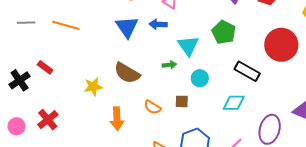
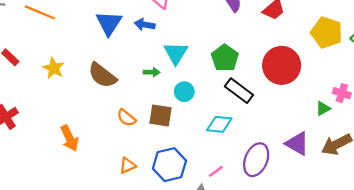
green pentagon: (224, 32) -> (225, 58), moved
yellow star: (93, 87) -> (54, 68), moved, turned 30
brown square: (182, 101) -> (160, 115), size x1.5
orange arrow: (117, 119) -> (70, 138), moved, turned -30

